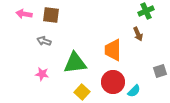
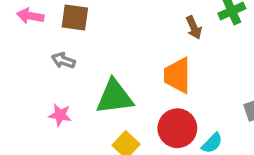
brown arrow: (138, 34) -> (194, 27), moved

